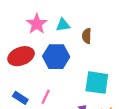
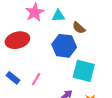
brown semicircle: (87, 36) -> (79, 28), turned -56
blue hexagon: (56, 57) -> (64, 46), moved

